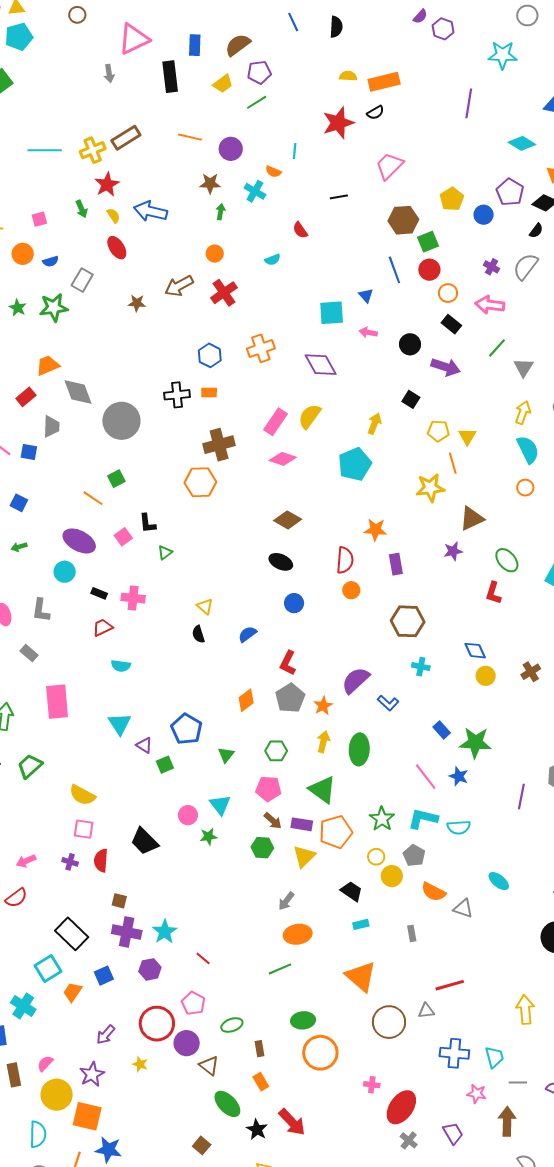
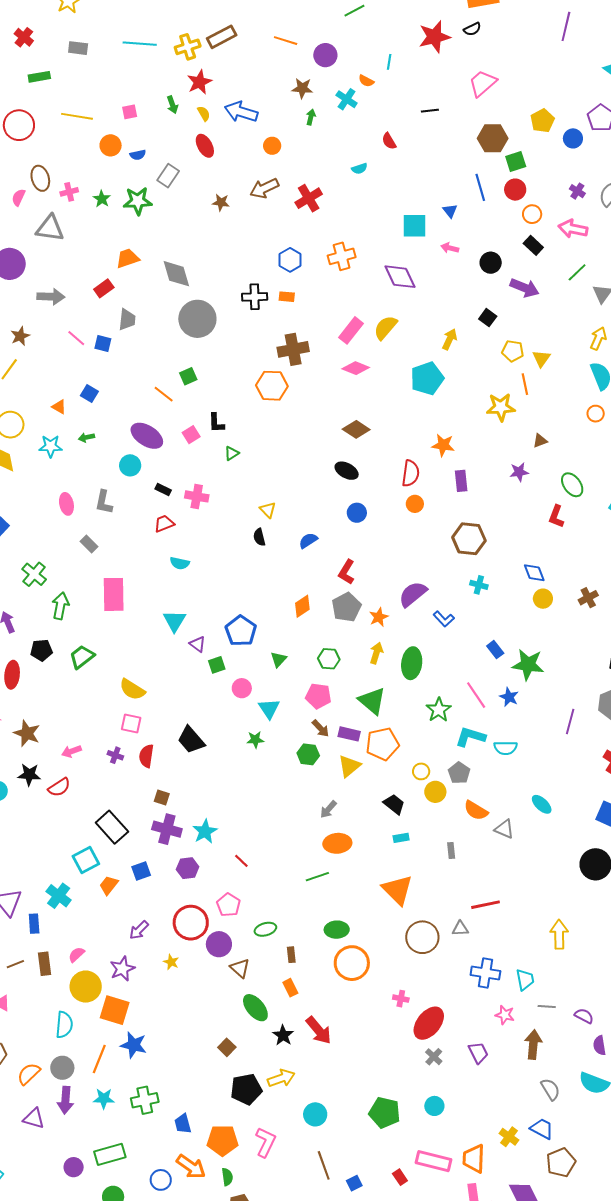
orange circle: (215, 254) -> (272, 146), moved
gray diamond: (78, 392) -> (176, 274), moved
brown triangle: (472, 519) -> (540, 441), size x0.6
pink circle: (188, 815) -> (242, 688), moved
green star: (382, 819) -> (439, 710), moved

